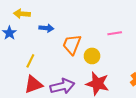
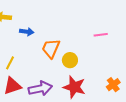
pink line: (115, 33) -> (101, 35), moved

